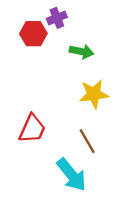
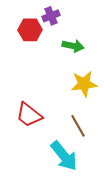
red trapezoid: (32, 129) -> (29, 115), turned 104

